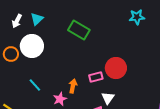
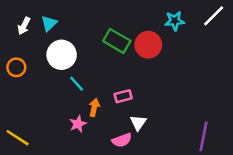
green rectangle: (79, 30) -> (117, 41), moved
white circle: (32, 46) -> (62, 55), moved
red circle: (116, 68) -> (148, 45), moved
cyan line: (35, 85) -> (77, 84), moved

